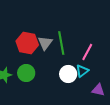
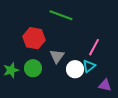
gray triangle: (45, 43) -> (57, 56), moved
green line: (61, 43) -> (61, 15), moved, turned -60

